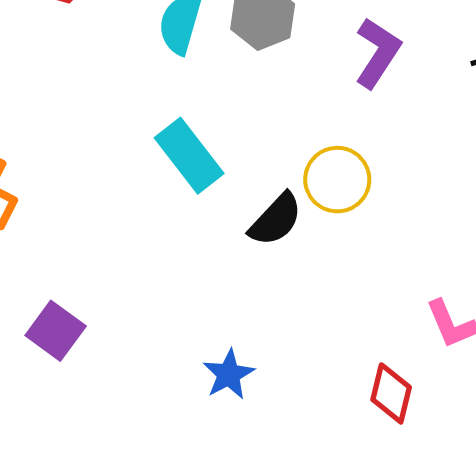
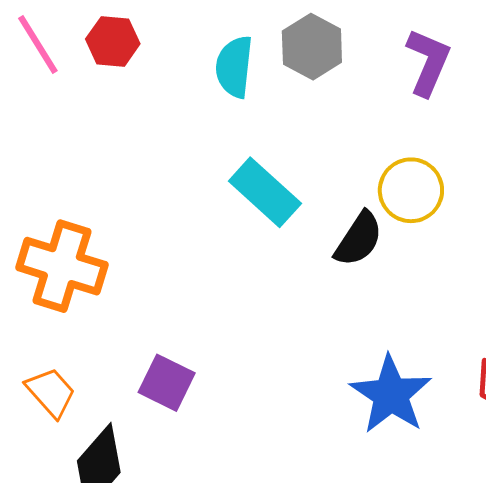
blue star: (229, 374) -> (391, 395), moved, size x1.6

